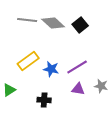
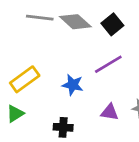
yellow rectangle: (28, 61) -> (25, 79), moved
purple line: (77, 67) -> (108, 64), moved

